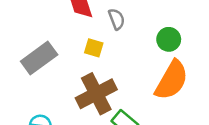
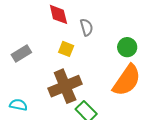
gray rectangle: (39, 58) -> (21, 53), size x0.7

